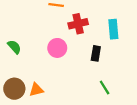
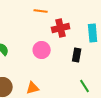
orange triangle: (36, 90) -> (33, 88), moved

